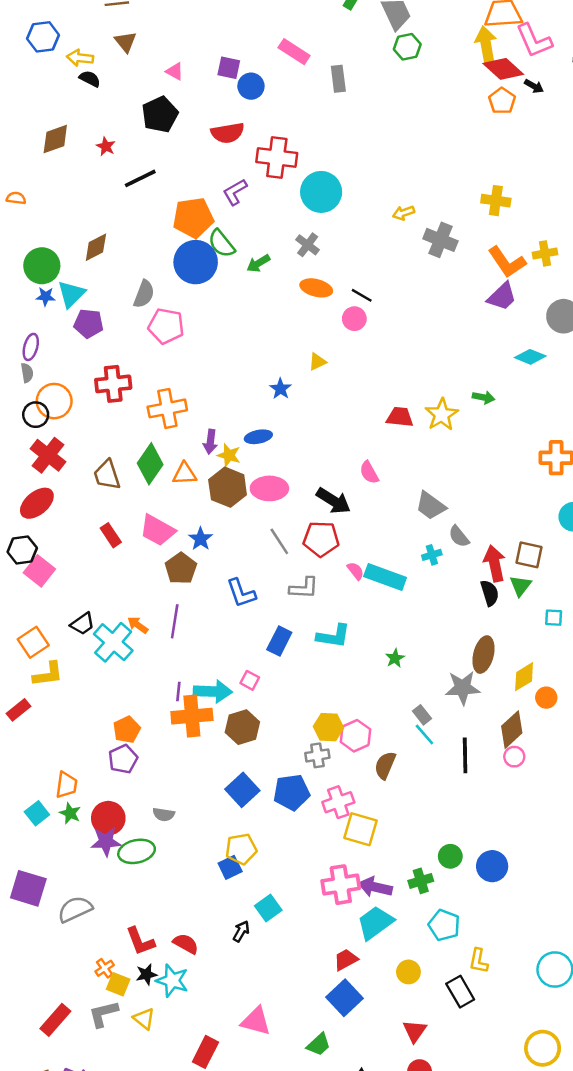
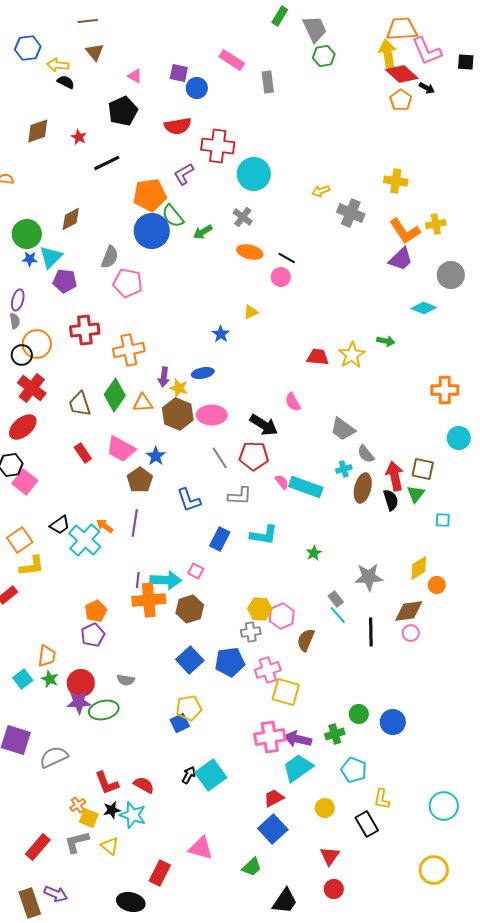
brown ellipse: (484, 655) -> (363, 488), moved
brown diamond: (512, 730) -> (409, 611), turned 36
cyan square: (268, 908) -> (211, 775), moved, size x1.4

